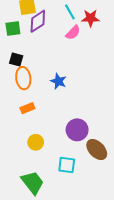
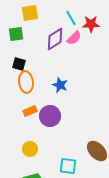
purple diamond: (38, 21) -> (55, 39), moved
purple circle: (77, 130) -> (50, 116), moved
yellow circle: (36, 142) -> (30, 149), moved

